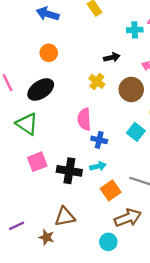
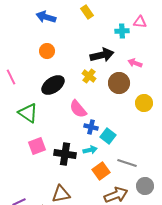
black arrow: (112, 57) -> (102, 55), size x1.6
black ellipse: (41, 89) -> (53, 85), moved
pink semicircle: (84, 119) -> (78, 109), turned -36
cyan square: (136, 132) -> (108, 136), moved

